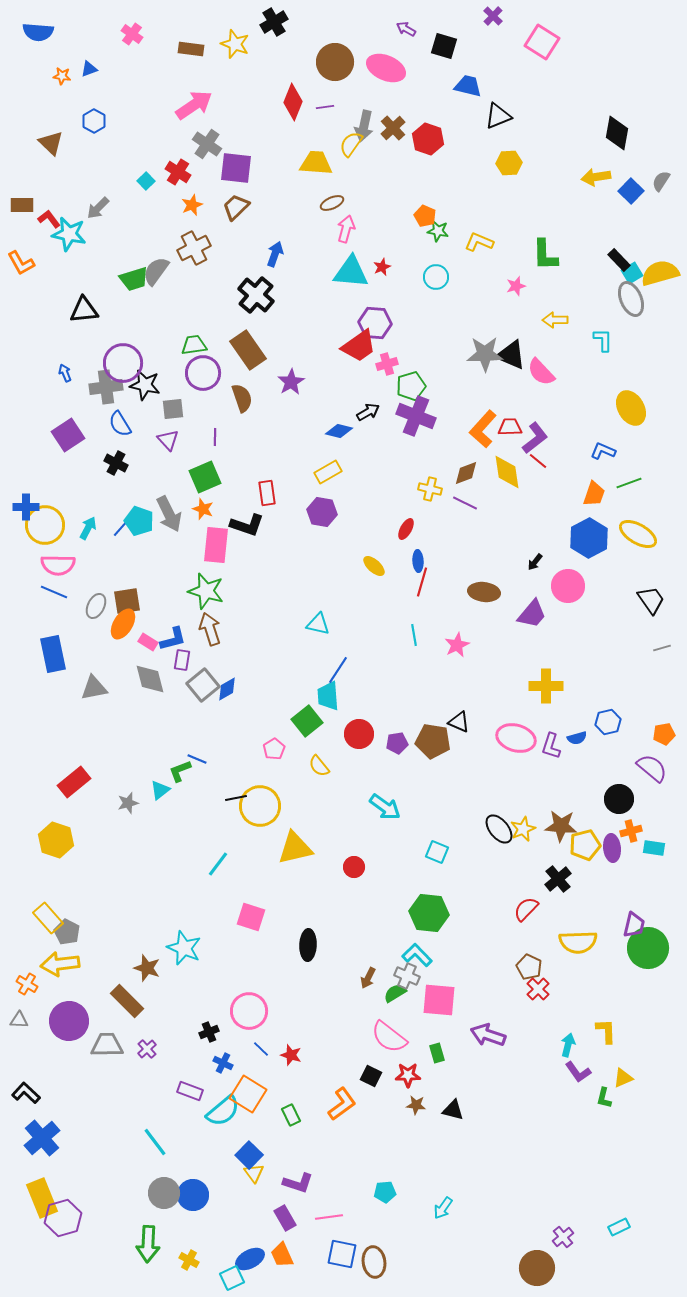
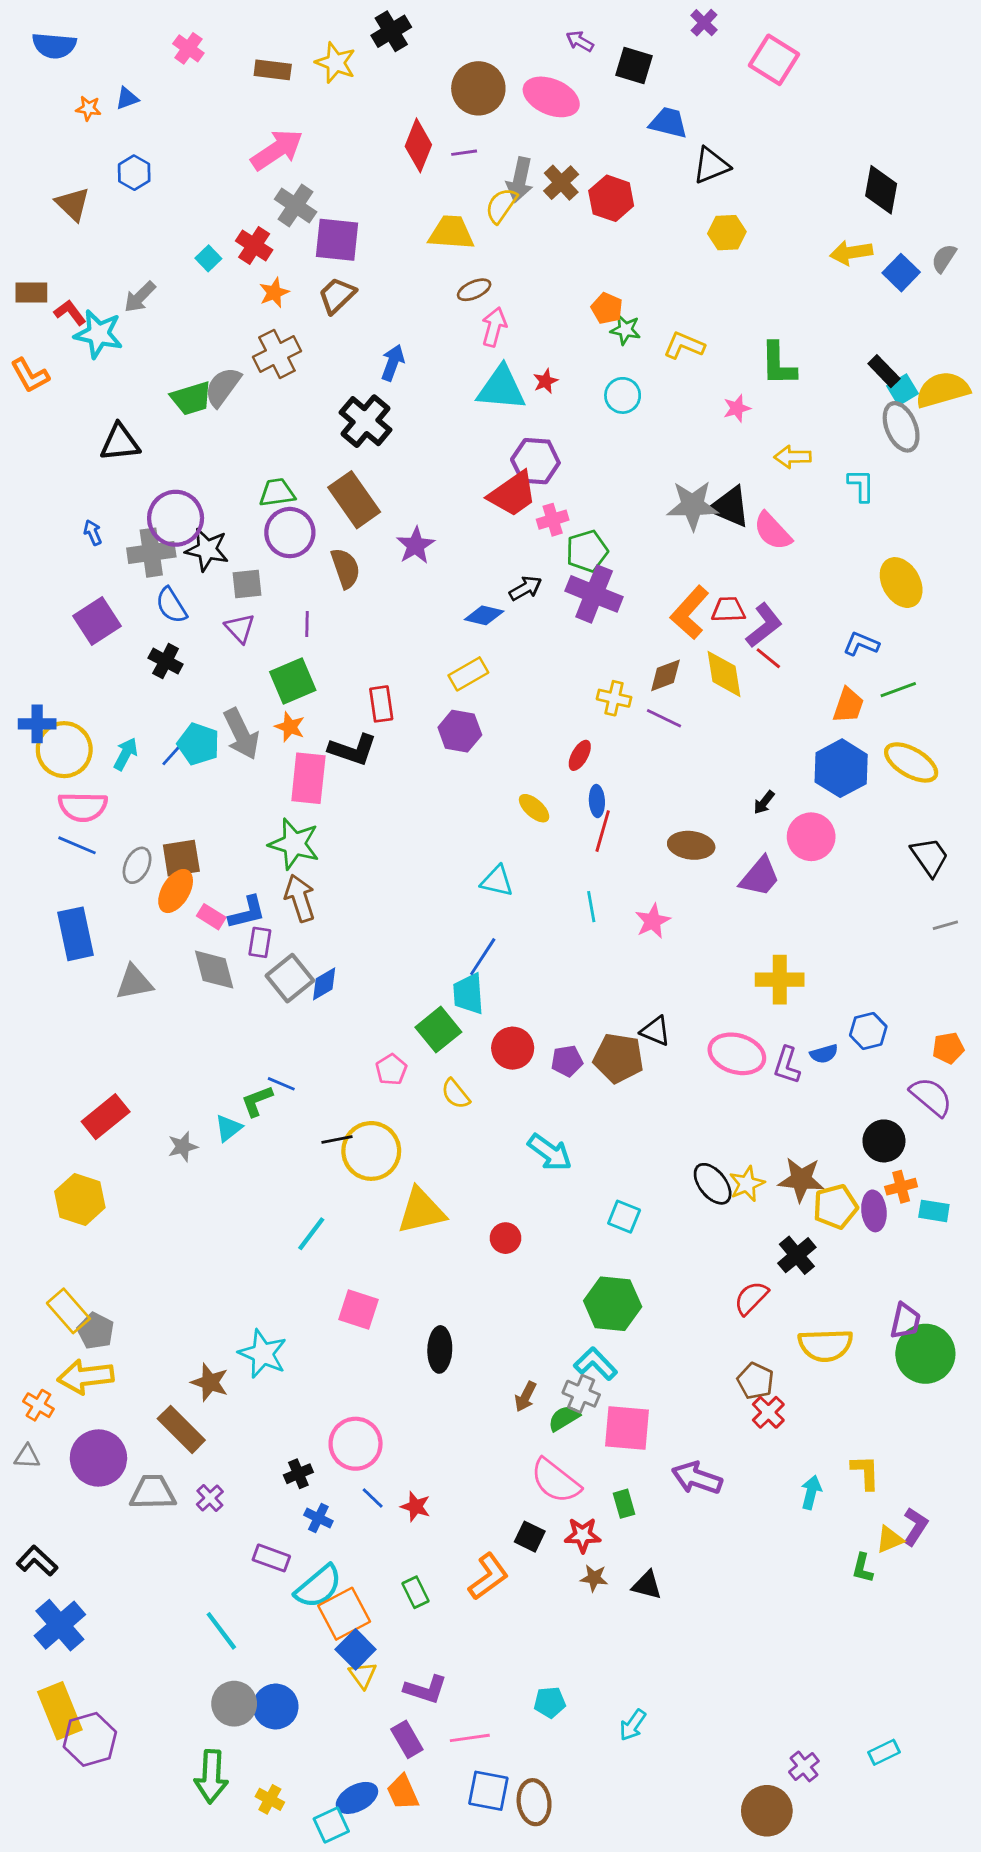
cyan triangle: (318, 624) -> (497, 881), moved
purple L-shape: (578, 1072) -> (915, 1527), moved, turned -112
orange square: (248, 1094) -> (344, 1614), moved, turned 30

